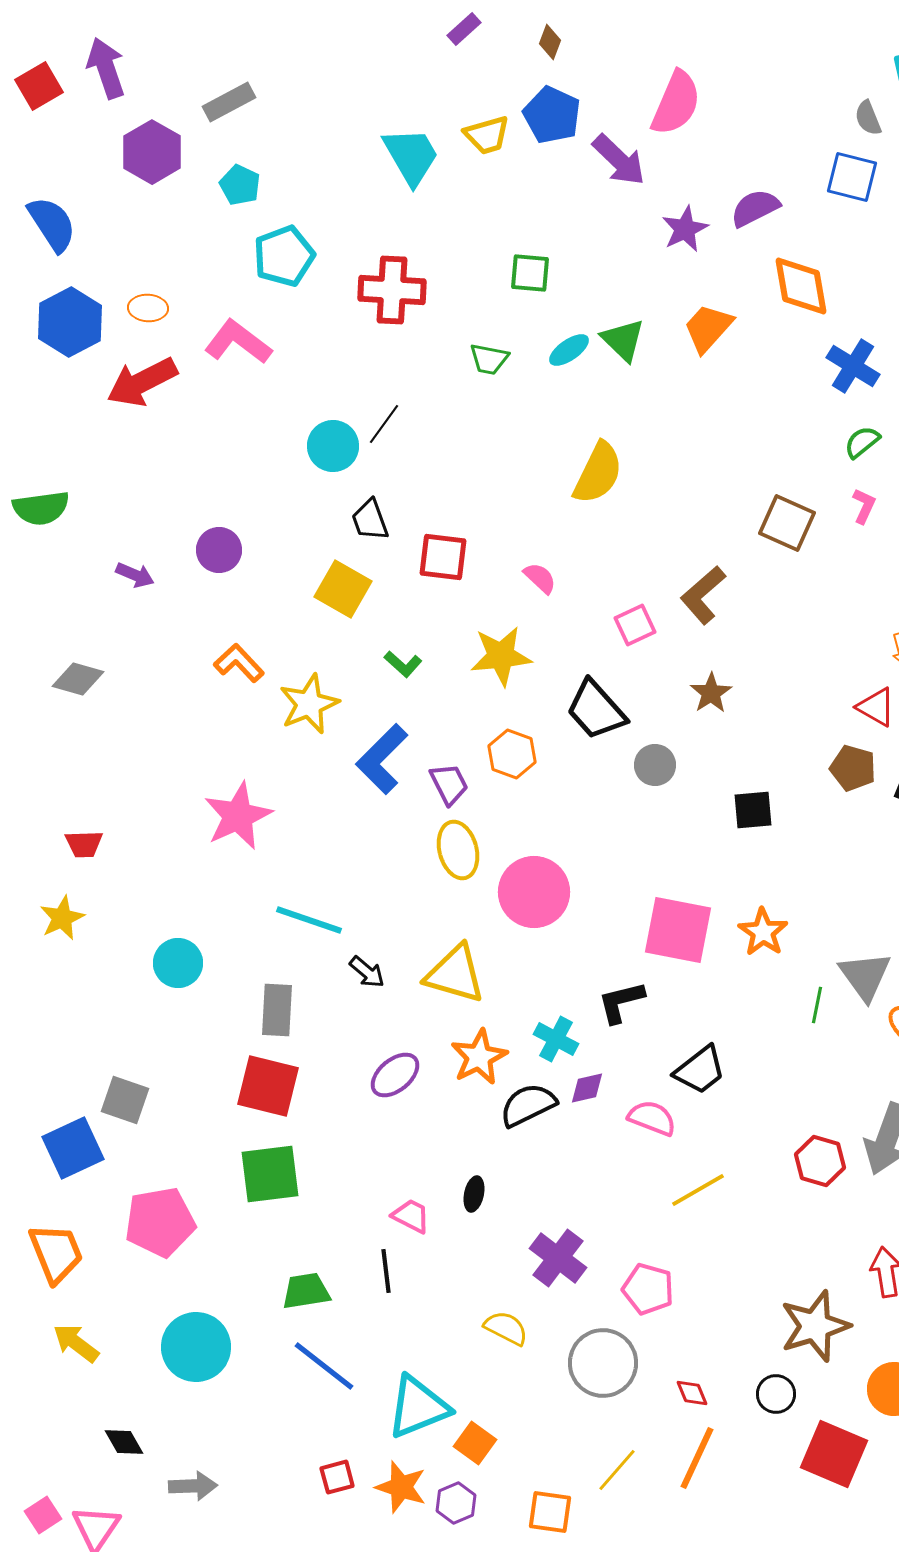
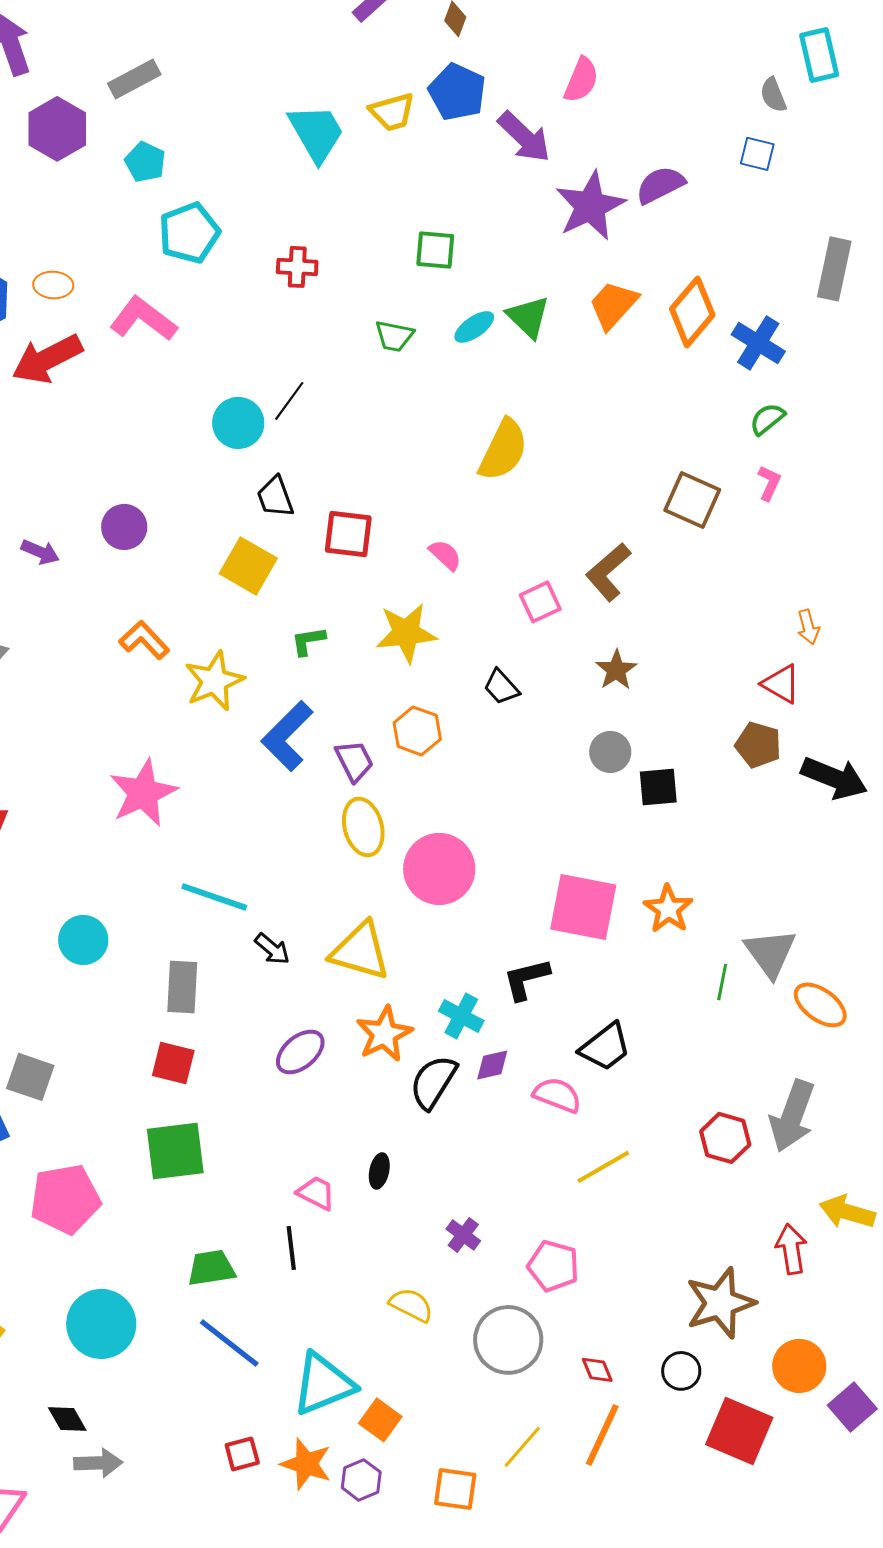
pink semicircle: (676, 103) -> (581, 80), size x0.7
blue square: (852, 177) -> (757, 154), size x0.7
purple star: (685, 229) -> (590, 206), size x1.5
orange diamond: (801, 286) -> (692, 312), moved, turned 50
red cross: (392, 290) -> (297, 267), size x0.6
green L-shape: (403, 664) -> (308, 641), turned 129
black trapezoid: (596, 710) -> (501, 687), size x0.6
gray circle: (655, 765) -> (610, 752), moved
red square: (268, 1086) -> (173, 1063), size x0.7
black semicircle: (528, 1105) -> (433, 1082), turned -32
purple cross: (558, 1258) -> (463, 1235), size x0.6
black diamond: (124, 1442) -> (67, 1419), moved

